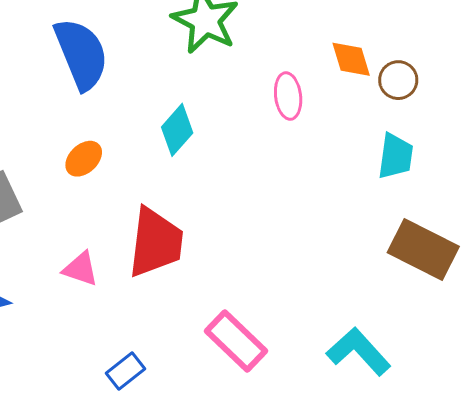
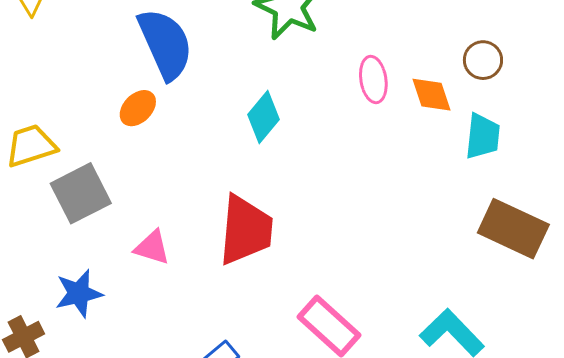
orange diamond: (351, 59) -> (431, 95), moved
orange ellipse: (84, 159) -> (138, 108), moved
pink triangle: (81, 269) -> (152, 247), moved

